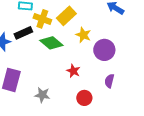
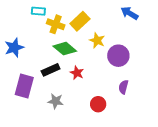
black rectangle: (23, 33) -> (51, 70), moved
red star: (73, 71) -> (77, 73), moved

